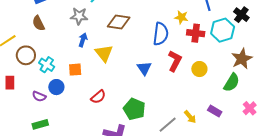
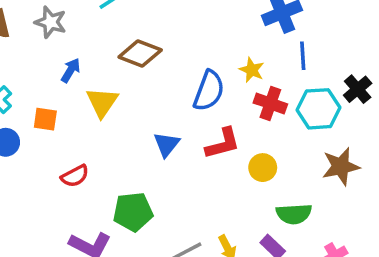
gray star: (79, 16) -> (51, 22), moved
red L-shape: (175, 61) -> (223, 144), turned 35
green semicircle: (232, 83) -> (294, 214), moved, turned 42
green pentagon: (134, 109) -> (133, 212), turned 30

